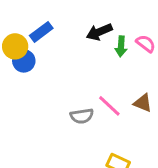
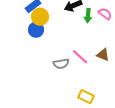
yellow circle: (15, 46) -> (40, 17), moved
blue circle: (24, 61) -> (36, 30), moved

